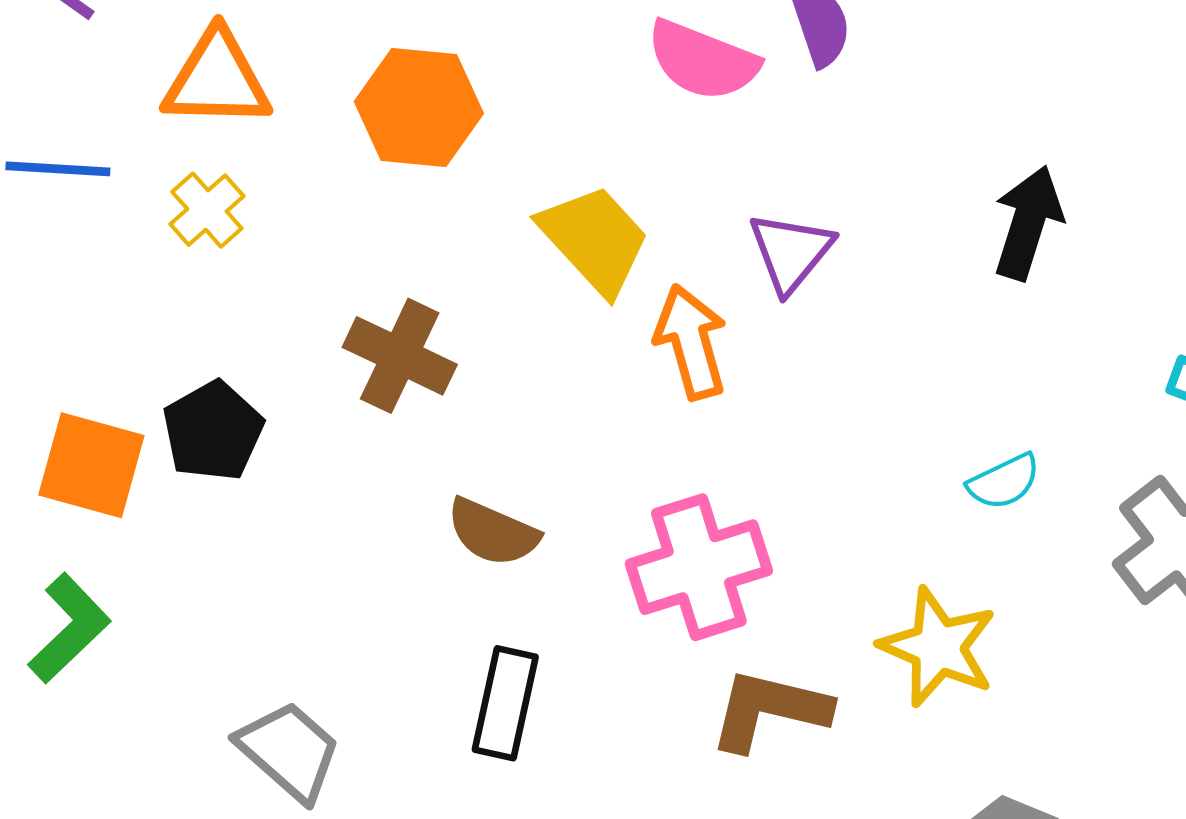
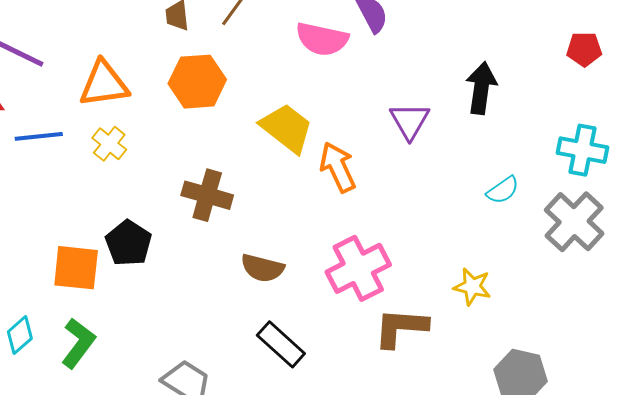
purple triangle: (791, 252) -> (410, 121), moved
cyan semicircle: (1004, 482) -> (503, 190), moved
yellow star: (938, 647) -> (472, 287), size x0.7
black rectangle: (505, 703) -> (281, 344), turned -51

